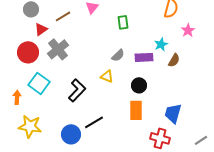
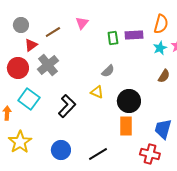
cyan star: (161, 44) -> (160, 48), moved
purple rectangle: (144, 57) -> (134, 35), moved
black circle: (139, 85) -> (129, 101), size x1.5
black line: (94, 122) -> (98, 154), moved
yellow star: (30, 126) -> (20, 142), turned 30

